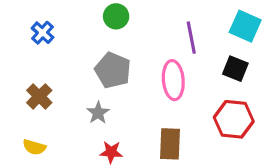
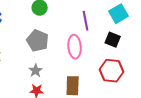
cyan square: (245, 26) -> (119, 14), turned 36
gray star: (98, 113) -> (36, 71), moved

